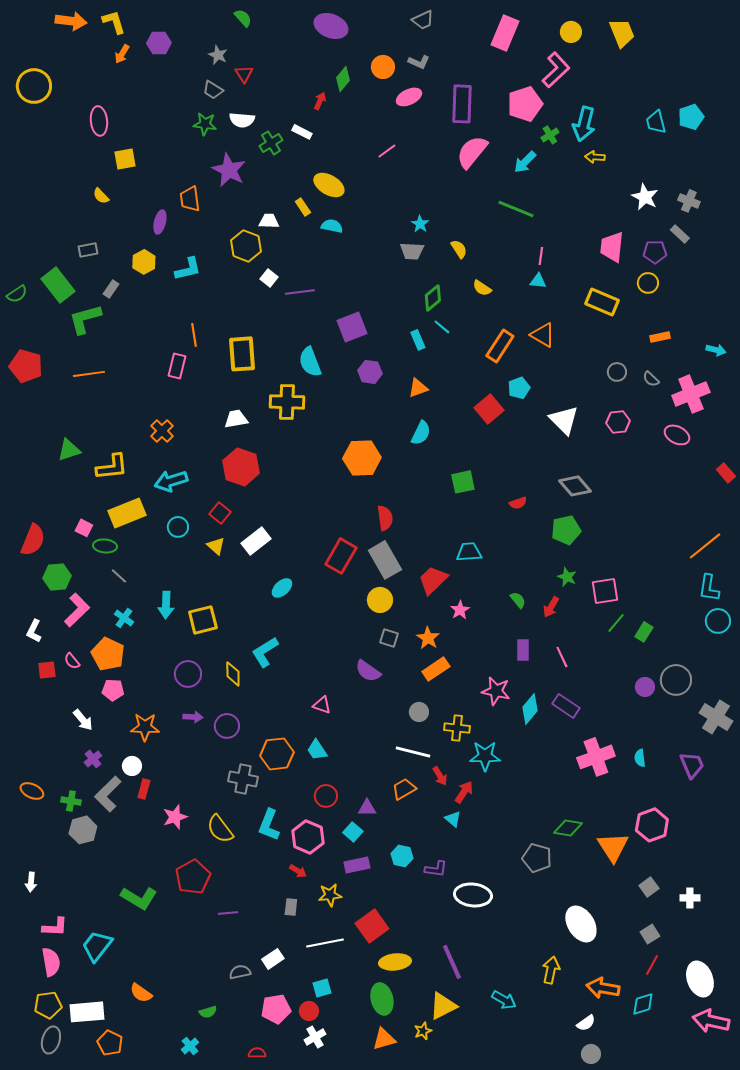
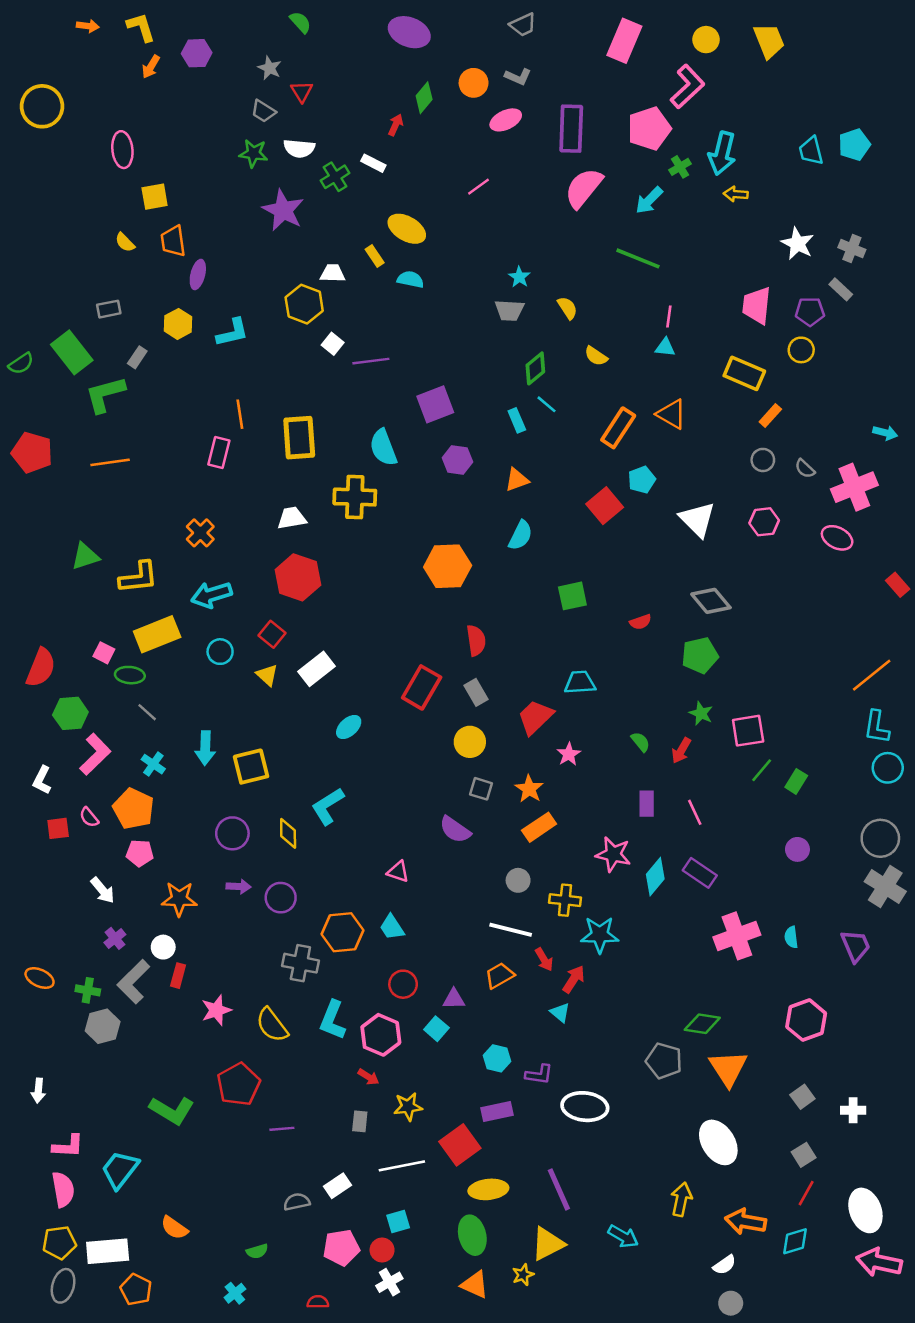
orange arrow: (71, 21) -> (88, 26), size x0.6
orange trapezoid: (190, 199) -> (173, 241), moved
orange rectangle: (660, 337) -> (770, 415), moved, turned -36
gray rectangle: (385, 560) -> (476, 692), size x0.6
gray circle: (676, 680) -> (880, 838), moved
orange triangle: (613, 847) -> (728, 1068), moved
purple rectangle: (357, 865) -> (497, 1112), moved
orange triangle: (384, 1039) -> (475, 1285), turned 40

